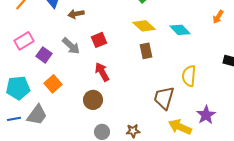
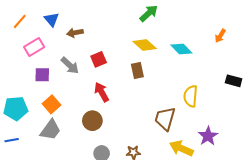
pink rectangle: (24, 41) -> (34, 47), moved
brown rectangle: (146, 51) -> (137, 71), moved
purple square: (44, 55) -> (42, 75), turned -35
gray trapezoid: (37, 115) -> (50, 130), moved

